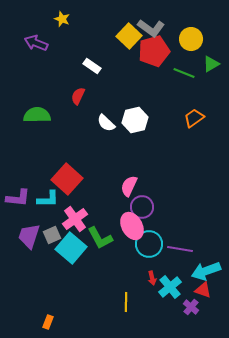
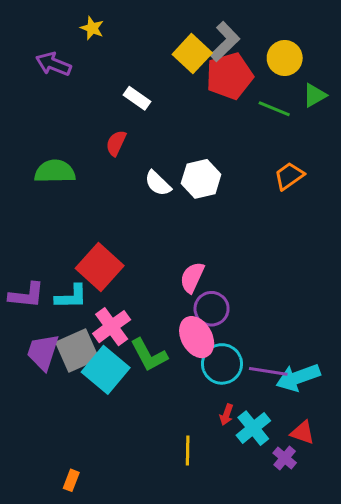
gray L-shape: (151, 28) -> (225, 42), turned -80
gray square: (52, 235) -> (77, 350), size x1.6
cyan arrow: (206, 271) -> (298, 377), moved
red arrow: (152, 278) -> (226, 415), turned 32

